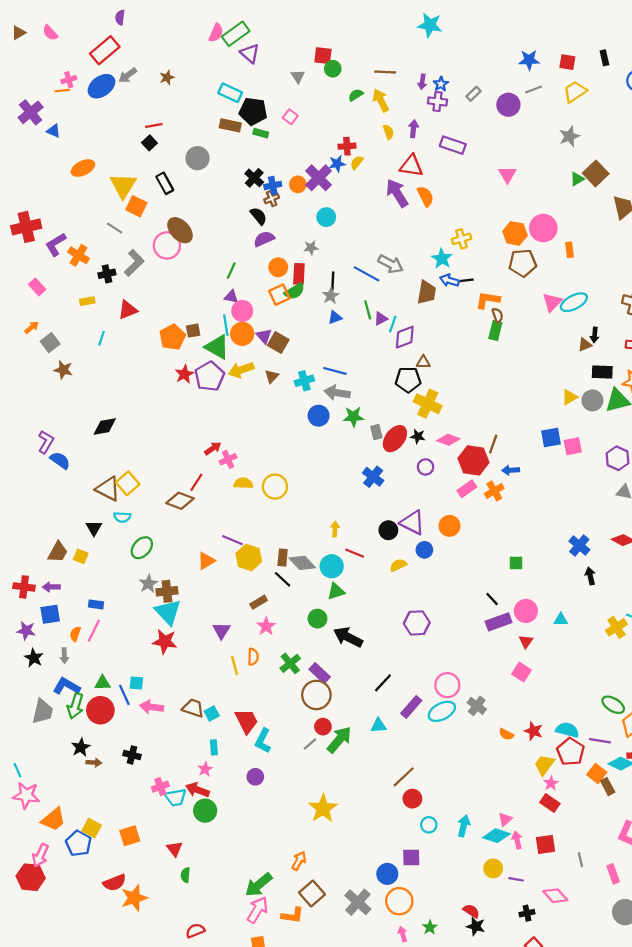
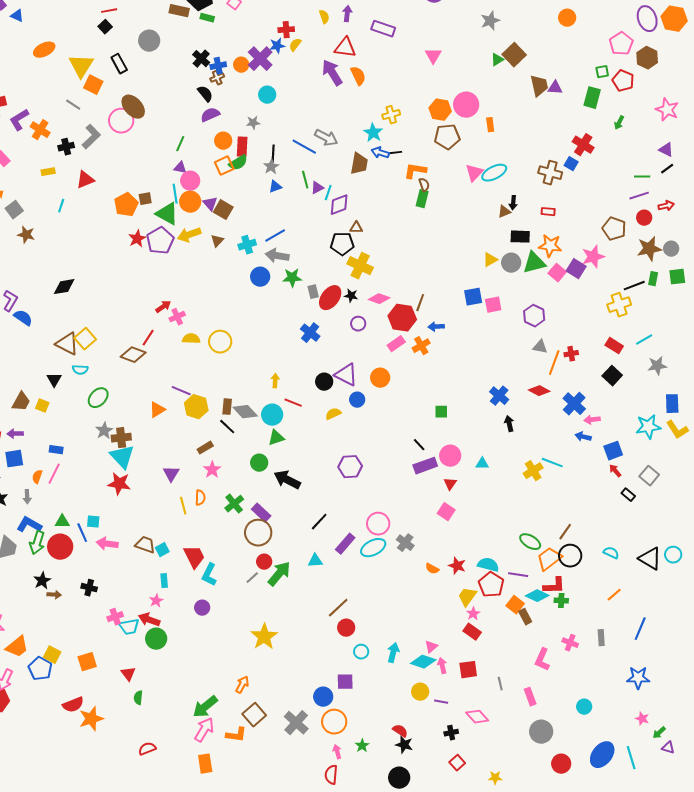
blue line: (335, 371) -> (275, 236), turned -45

